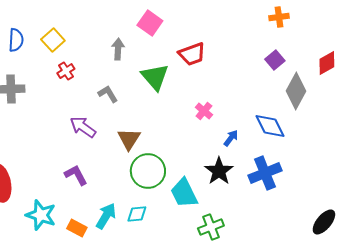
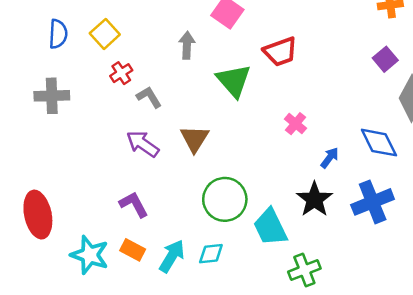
gray L-shape: (108, 94) -> (149, 97), moved
brown triangle: (129, 139) -> (195, 139), moved
orange rectangle: (77, 228) -> (133, 250), moved

